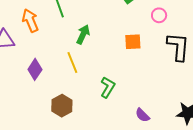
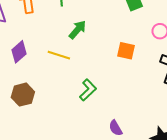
yellow line: (72, 62) -> (59, 55), turned -65
brown hexagon: (62, 106) -> (23, 95), moved

